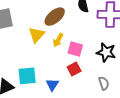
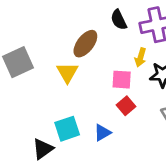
yellow arrow: (58, 40) -> (140, 57), moved
blue triangle: (52, 85) -> (102, 133), turned 40

